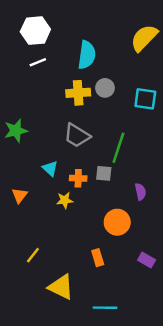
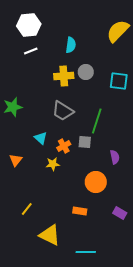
cyan semicircle: (87, 55) -> (71, 45), size x0.7
orange cross: (78, 178) -> (64, 146), turned -32
orange rectangle: (98, 258) -> (80, 211), turned -64

